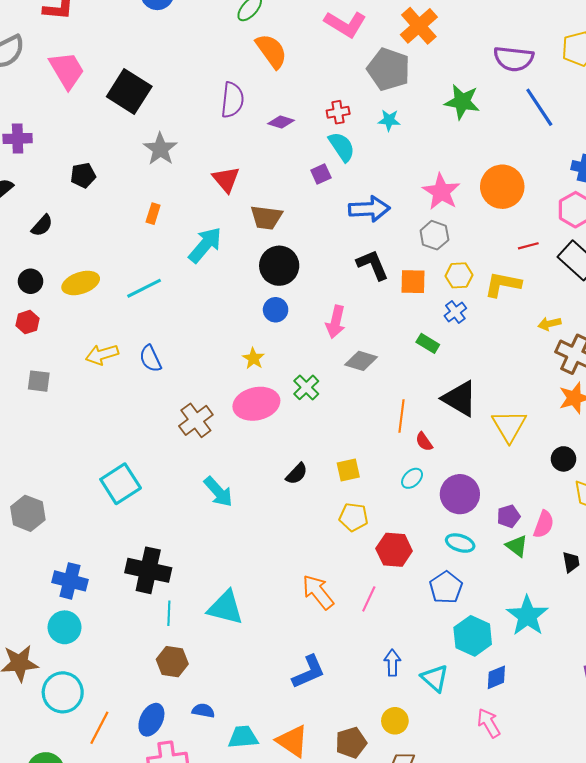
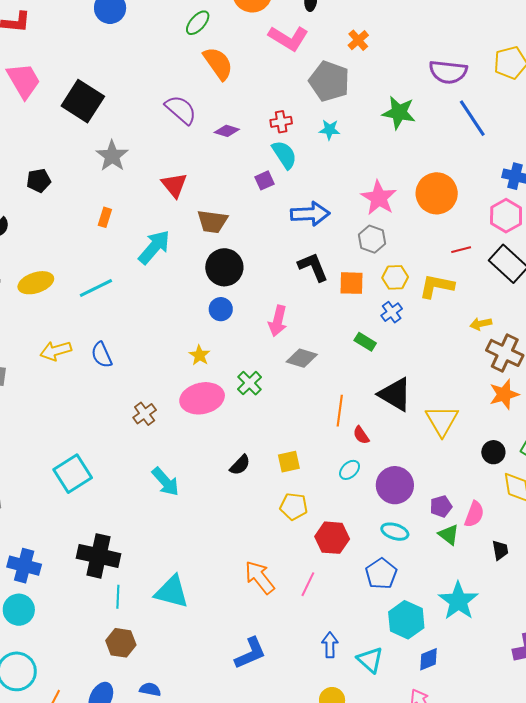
orange cross: (419, 26) -> (358, 40), size x0.6
purple semicircle: (232, 100) -> (181, 110), turned -56
brown cross: (196, 420) -> (145, 414), size x0.7

